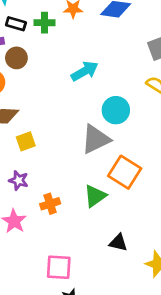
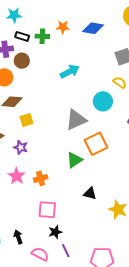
cyan circle: (116, 110) -> (103, 101), moved
orange square: (125, 172) -> (96, 144), turned 30
orange cross: (50, 204) -> (41, 178), moved

